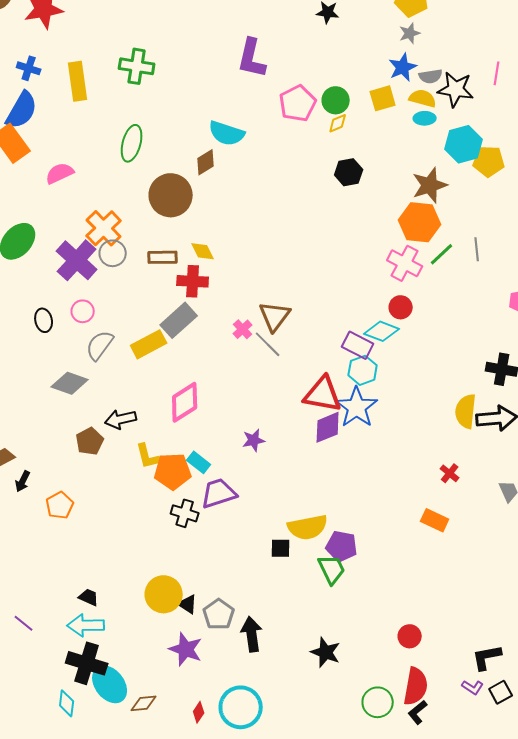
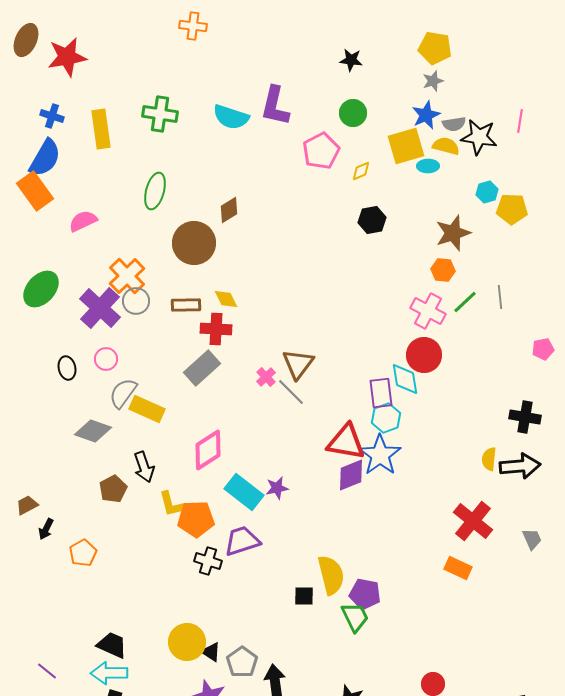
yellow square: (383, 98) -> (406, 146), size x1.4
green circle: (336, 100) -> (353, 113), moved
cyan ellipse: (425, 118) -> (428, 166), moved
cyan semicircle: (227, 133) -> (231, 117), moved
cyan hexagon: (464, 144) -> (487, 192), size x0.6
orange hexagon: (420, 222) -> (443, 270), size x0.6
red circle: (401, 307) -> (424, 355), size x1.5
cyan diamond: (382, 331) -> (405, 379), turned 60
yellow rectangle: (149, 344) -> (147, 409), moved, turned 52
purple rectangle: (358, 345) -> (381, 393), turned 56
yellow semicircle: (466, 411) -> (489, 459), size x0.7
black arrow: (121, 419) -> (144, 467), turned -96
cyan rectangle: (199, 462) -> (244, 492), moved, size x1.6
red cross: (450, 473) -> (473, 521), size x2.0
yellow semicircle: (308, 527) -> (331, 575), turned -93
black trapezoid: (89, 597) -> (112, 645), size x1.5

